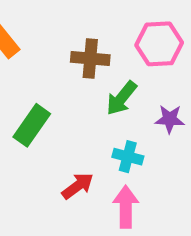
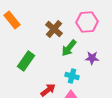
brown cross: (90, 58) -> (54, 29), turned 36

